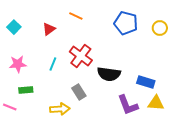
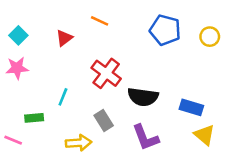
pink star: (18, 64) -> (17, 68), moved
cyan line: (53, 64) -> (63, 97), moved
yellow triangle: (156, 103) -> (204, 135), turned 36
purple L-shape: (128, 105) -> (145, 138), moved

